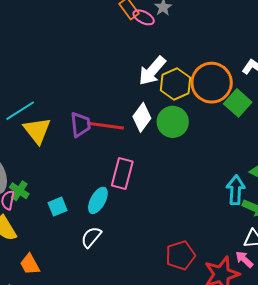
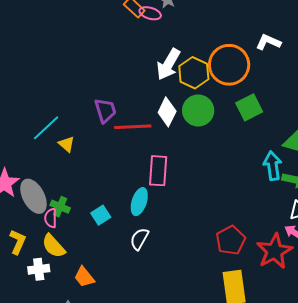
green square: (238, 103) -> (249, 107), moved, turned 32
purple trapezoid: (80, 125) -> (105, 110), moved
yellow triangle: (37, 130) -> (67, 144), size x0.6

